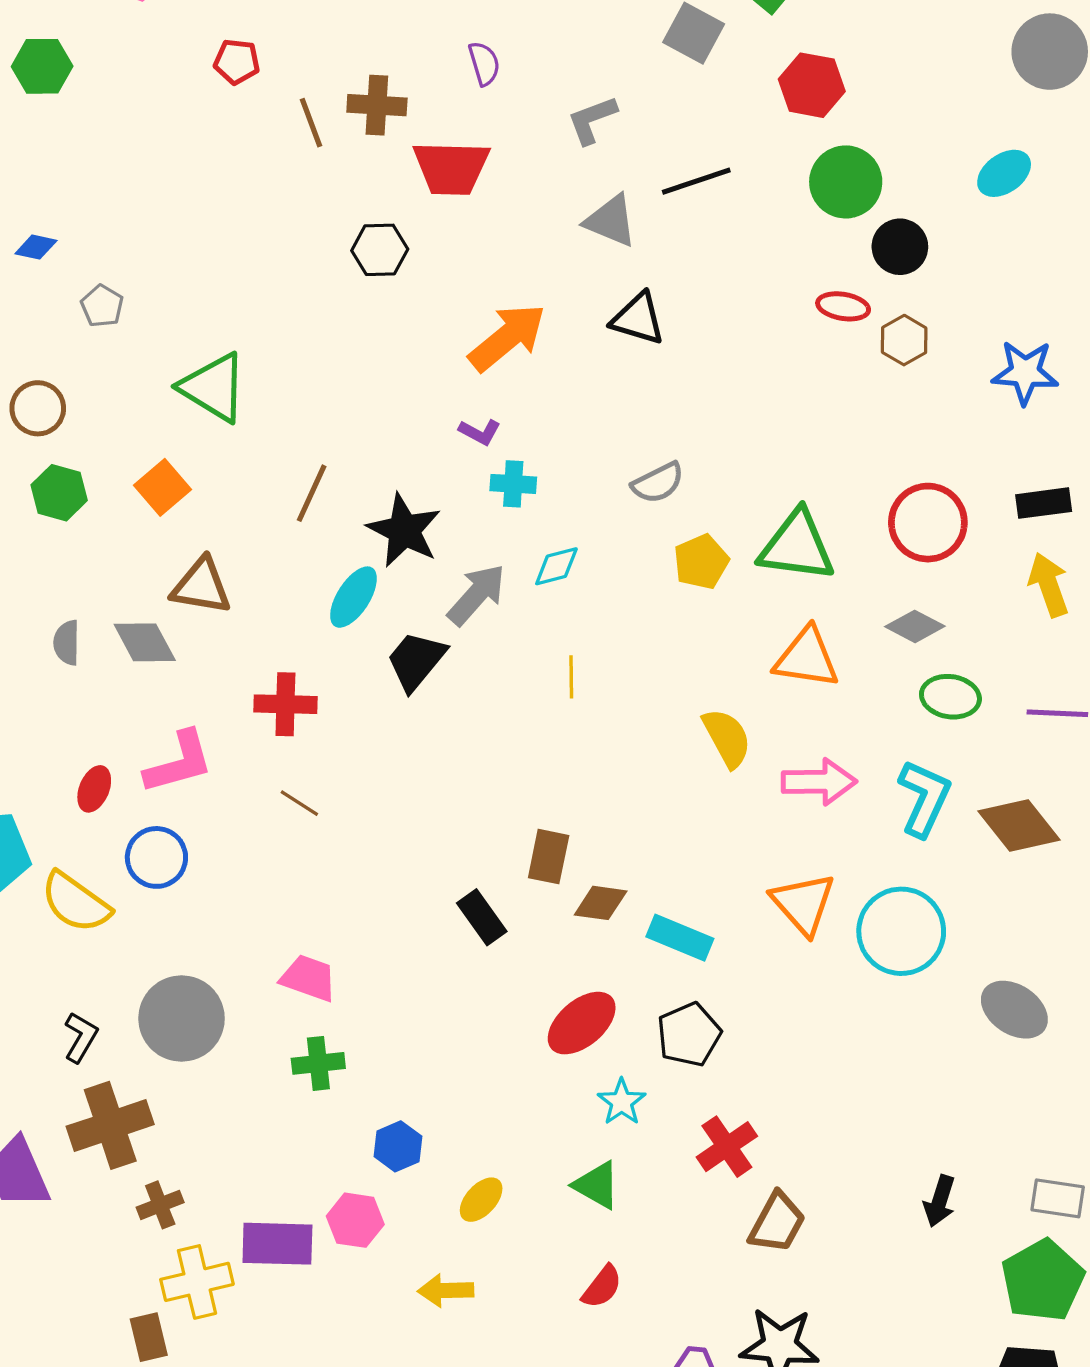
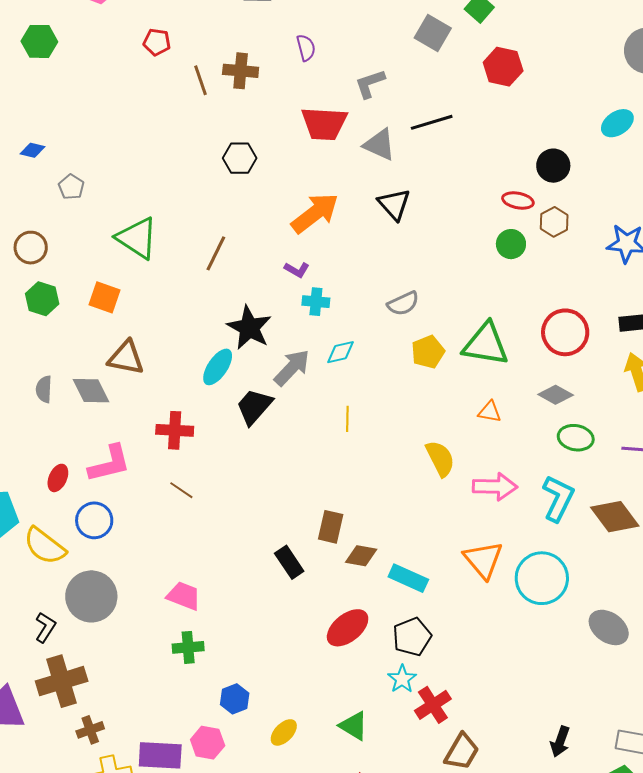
red trapezoid: (451, 168) -> (324, 124), moved
green circle: (846, 182) -> (511, 244), moved, size x0.7
black triangle: (638, 319) -> (394, 204), turned 30
orange square: (163, 487) -> (104, 297), turned -32
brown line: (312, 493) -> (216, 253), moved
orange triangle: (807, 658) -> (490, 412), size x0.6
gray circle: (182, 1018) -> (91, 596), moved
cyan star: (622, 1102) -> (402, 679), moved

